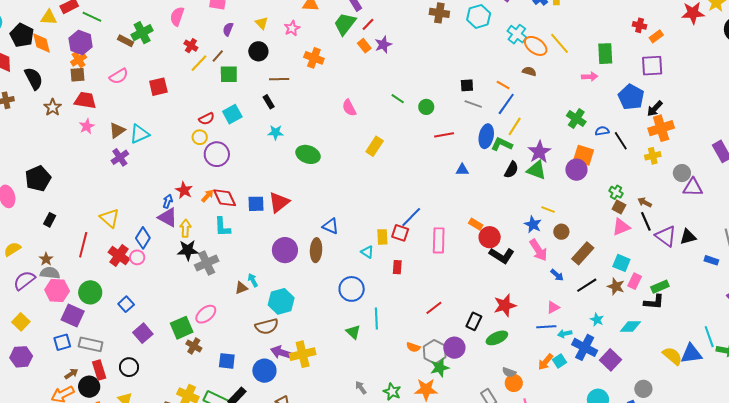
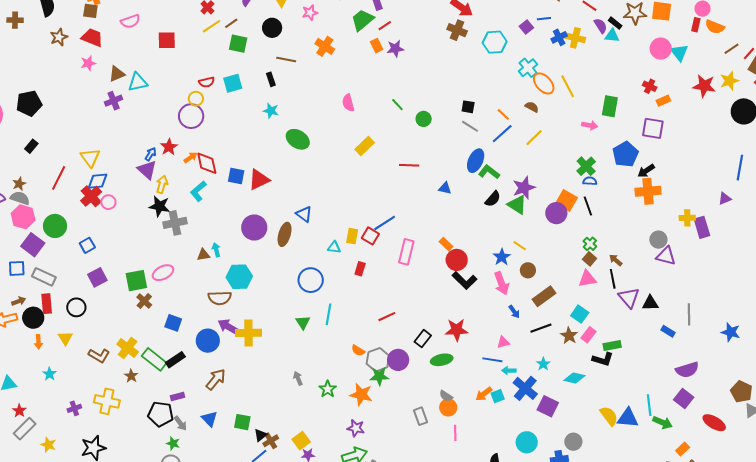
green cross: (576, 119) -> (586, 166), moved
yellow line: (515, 126) -> (534, 138), moved
red line: (444, 135) -> (409, 165), moved
black line: (621, 141) -> (588, 206), moved
purple circle: (217, 154) -> (191, 116), moved
yellow cross: (653, 156) -> (687, 218), moved
cyan L-shape: (222, 227) -> (198, 191), turned 40
blue diamond: (143, 238) -> (98, 181), moved, turned 40
cyan triangle: (367, 252) -> (334, 247), turned -40
purple square: (610, 360) -> (548, 406), turned -30

